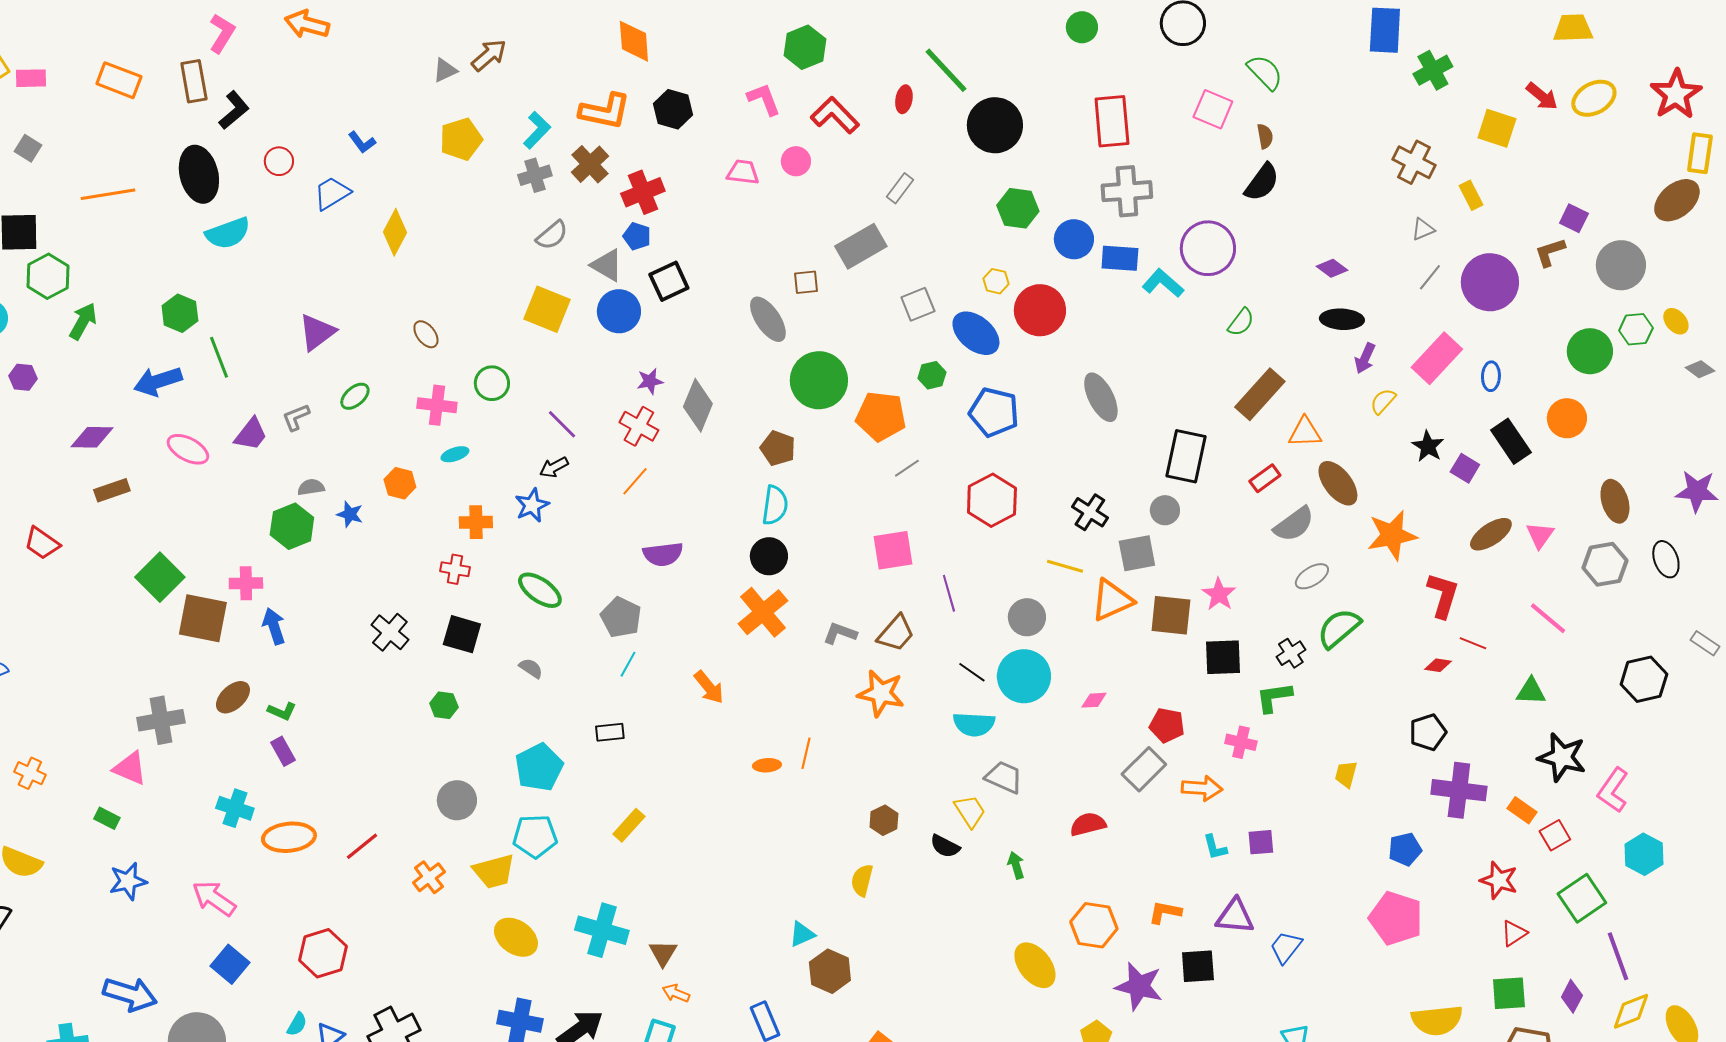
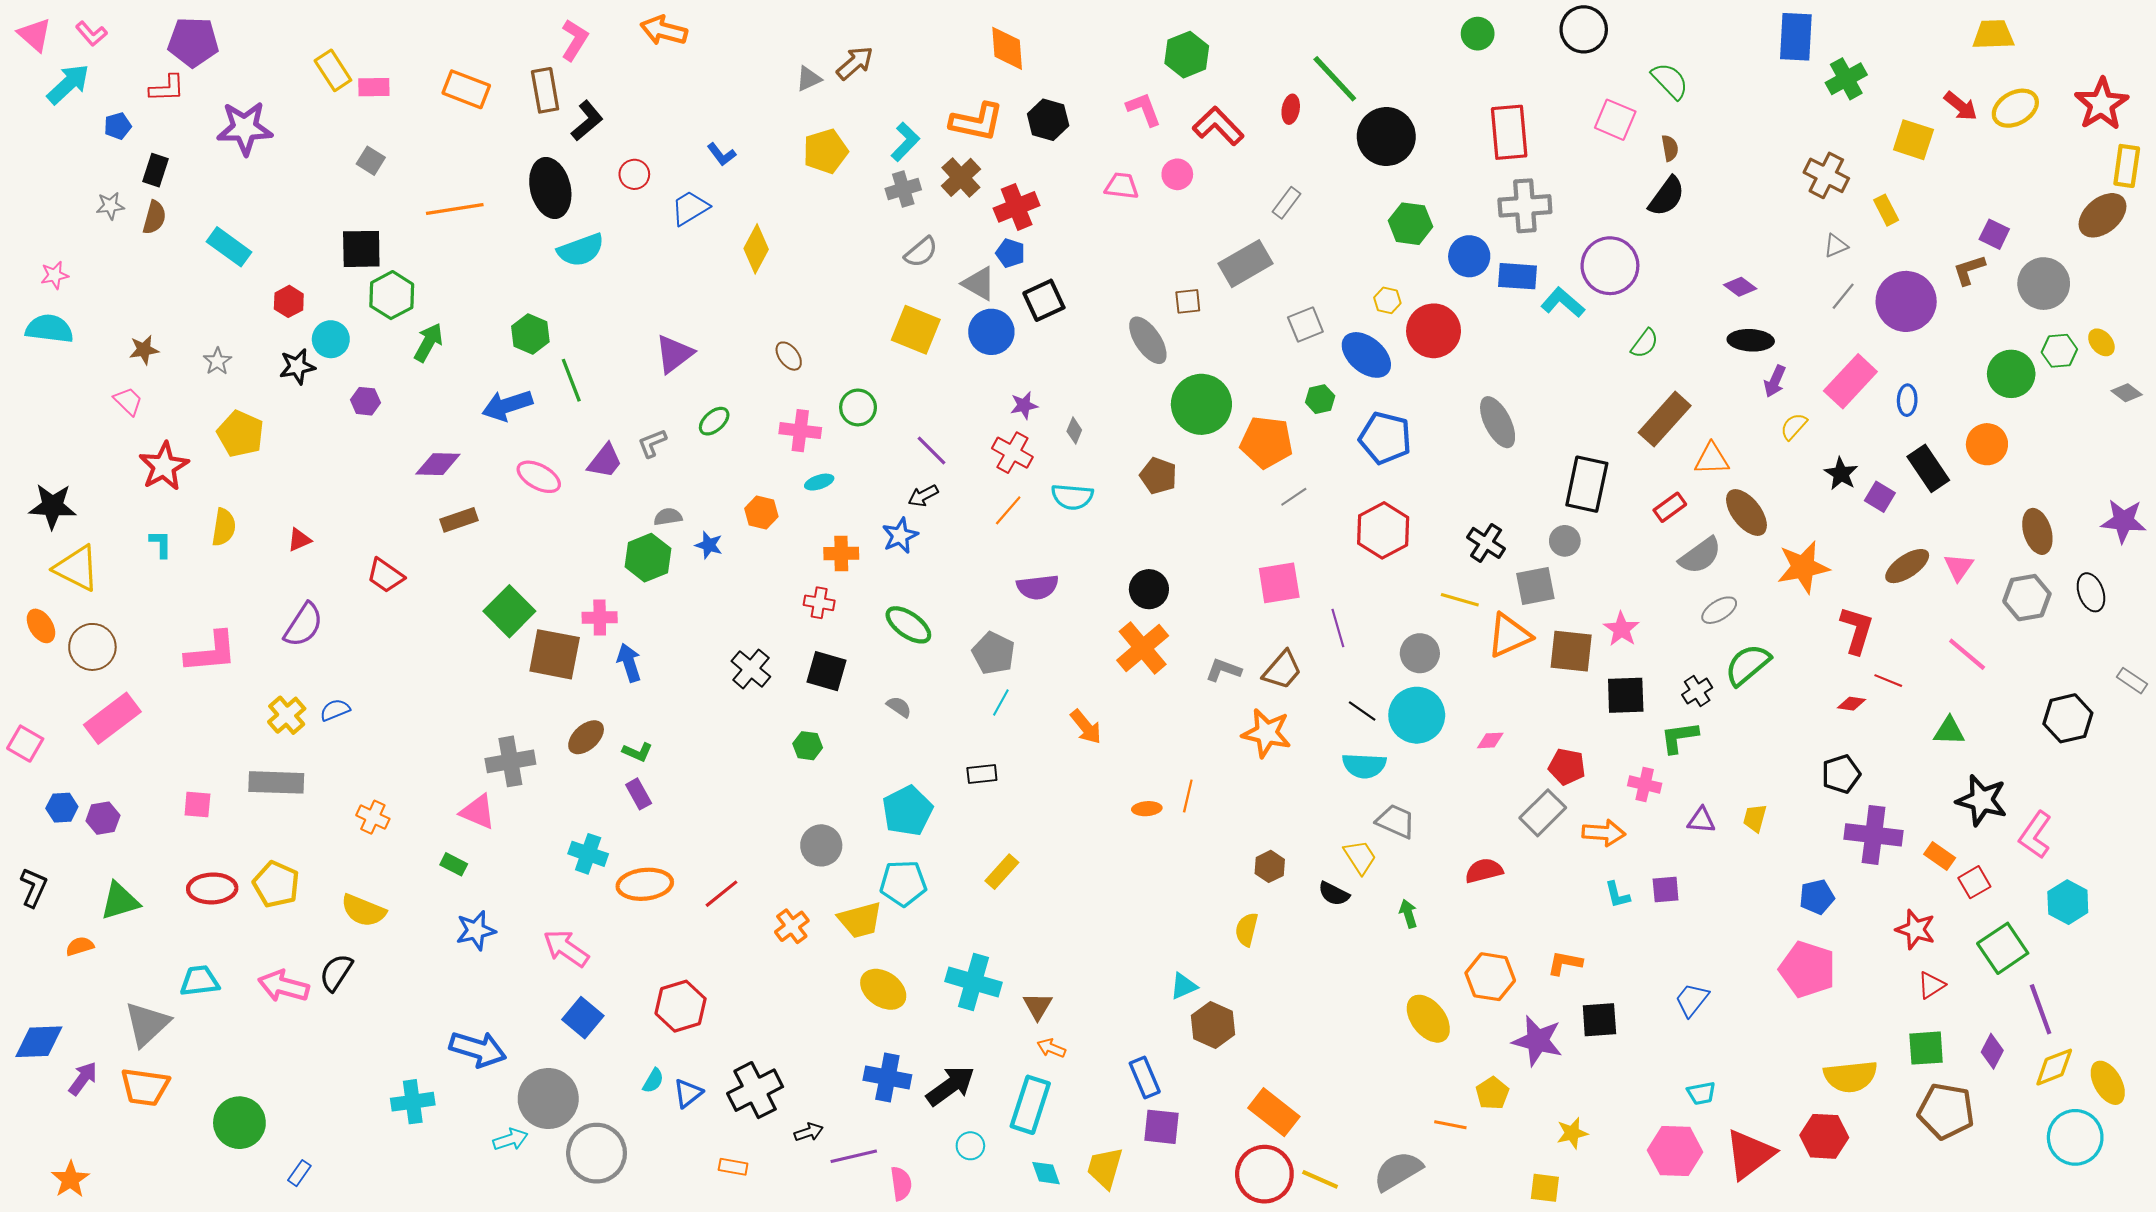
gray diamond: (698, 405) -> (1074, 431), size x0.5
cyan semicircle: (775, 505) -> (1072, 497), moved, turned 87
purple triangle: (1235, 916) -> (1701, 820), moved, size x0.7

